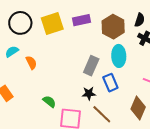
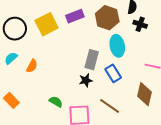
orange semicircle: (31, 63) -> (32, 66), turned 64
black star: (89, 94) -> (86, 80), moved

